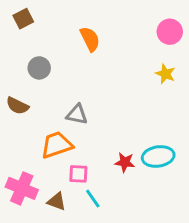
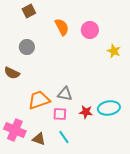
brown square: (23, 19) -> (29, 11), moved
pink circle: (170, 32) -> (90, 30), moved
gray triangle: (77, 114) -> (65, 94), moved
pink square: (78, 174) -> (60, 114), moved

